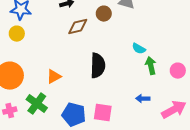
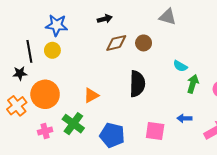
brown circle: (104, 14) -> (144, 43), moved
green arrow: (151, 66) -> (193, 84), turned 30
pink square: (103, 113) -> (155, 131), moved

